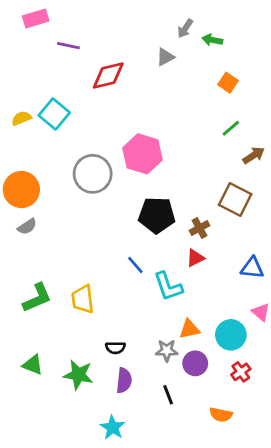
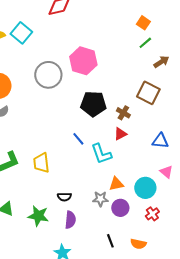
orange square: (228, 83) -> (143, 23), moved
brown cross: (199, 228) -> (123, 113), turned -32
black line: (168, 395) -> (110, 241), moved

